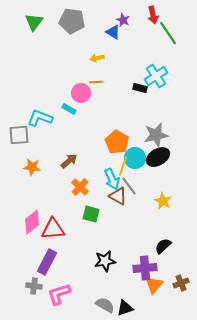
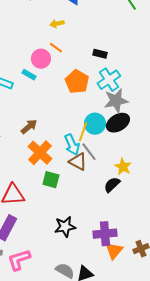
cyan cross: (156, 76) -> (109, 80), moved
orange line: (96, 82) -> (56, 48), turned 40
orange pentagon: (117, 142) -> (77, 82), moved
orange cross: (80, 187) -> (40, 153), size x1.4
black semicircle: (163, 246) -> (112, 185), moved

